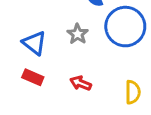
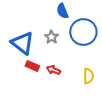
blue triangle: (34, 43) -> (22, 43), size x1.4
red rectangle: (33, 77) -> (32, 66), moved

